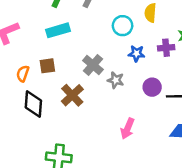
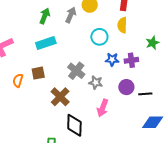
purple cross: (166, 48) -> (131, 60), moved
black diamond: (33, 104) -> (74, 125), moved
pink arrow: (127, 128) -> (103, 108), moved

